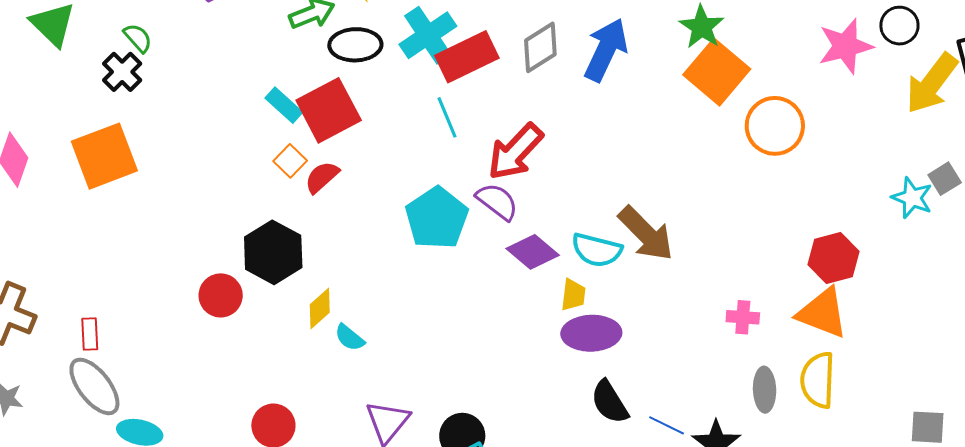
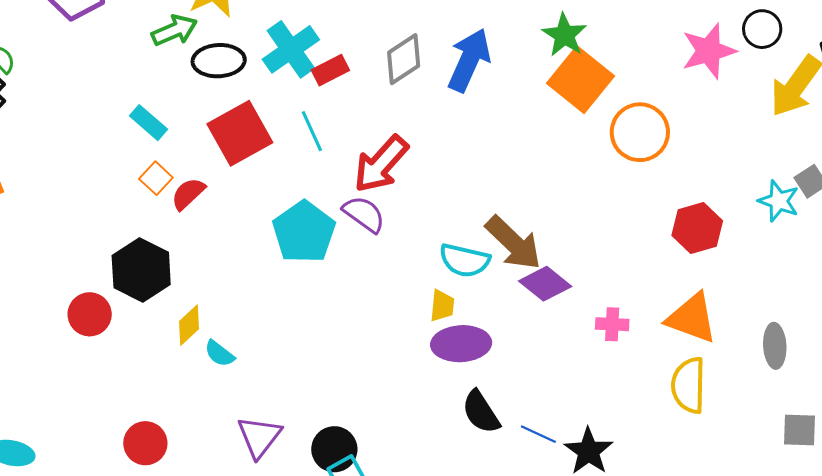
red rectangle: (467, 57) -> (330, 70), size x0.6
red square: (329, 110) -> (240, 133), moved
purple diamond: (533, 252) -> (545, 284), moved
red hexagon: (833, 258) -> (697, 228), moved
gray ellipse: (765, 390) -> (775, 346), moved

